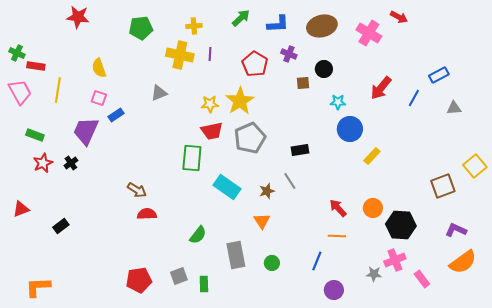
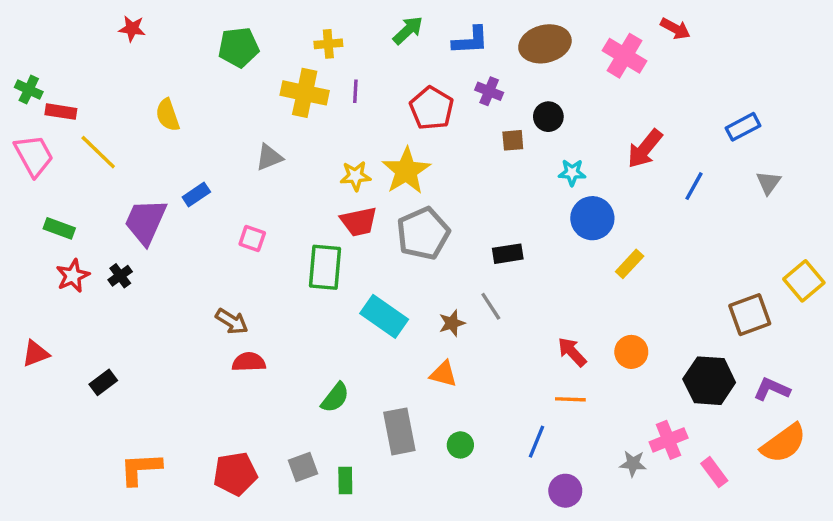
red star: (78, 17) -> (132, 29), size x0.7
yellow line: (58, 90) -> (98, 152), turned -55
pink square: (99, 98) -> (252, 238), moved
blue line: (414, 98) -> (694, 186), moved
gray triangle: (454, 108) -> (768, 183), turned -49
orange triangle: (262, 221) -> (443, 374), turned -42
black hexagon: (401, 225) -> (709, 381), moved
orange L-shape: (38, 287) -> (140, 469), moved

